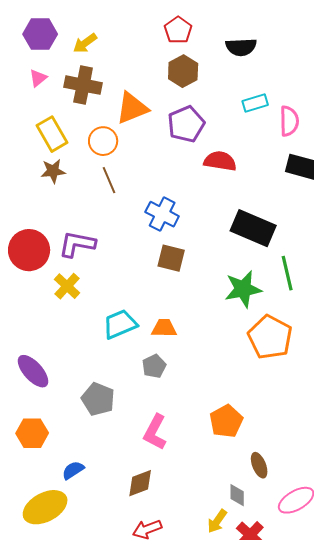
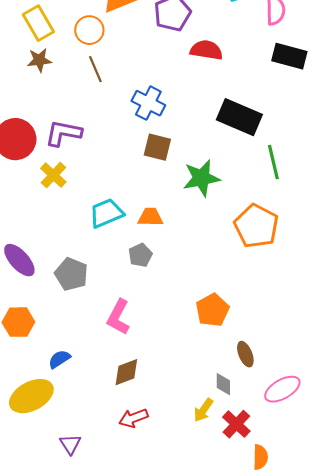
green star: (243, 289) -> (201, 178), moved
gray pentagon: (98, 399) -> (71, 274), moved
pink L-shape: (155, 432) -> (118, 317), moved

